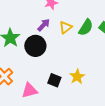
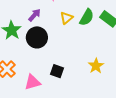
purple arrow: (44, 25) -> (35, 15), moved
yellow star: (77, 77) -> (96, 66), moved

